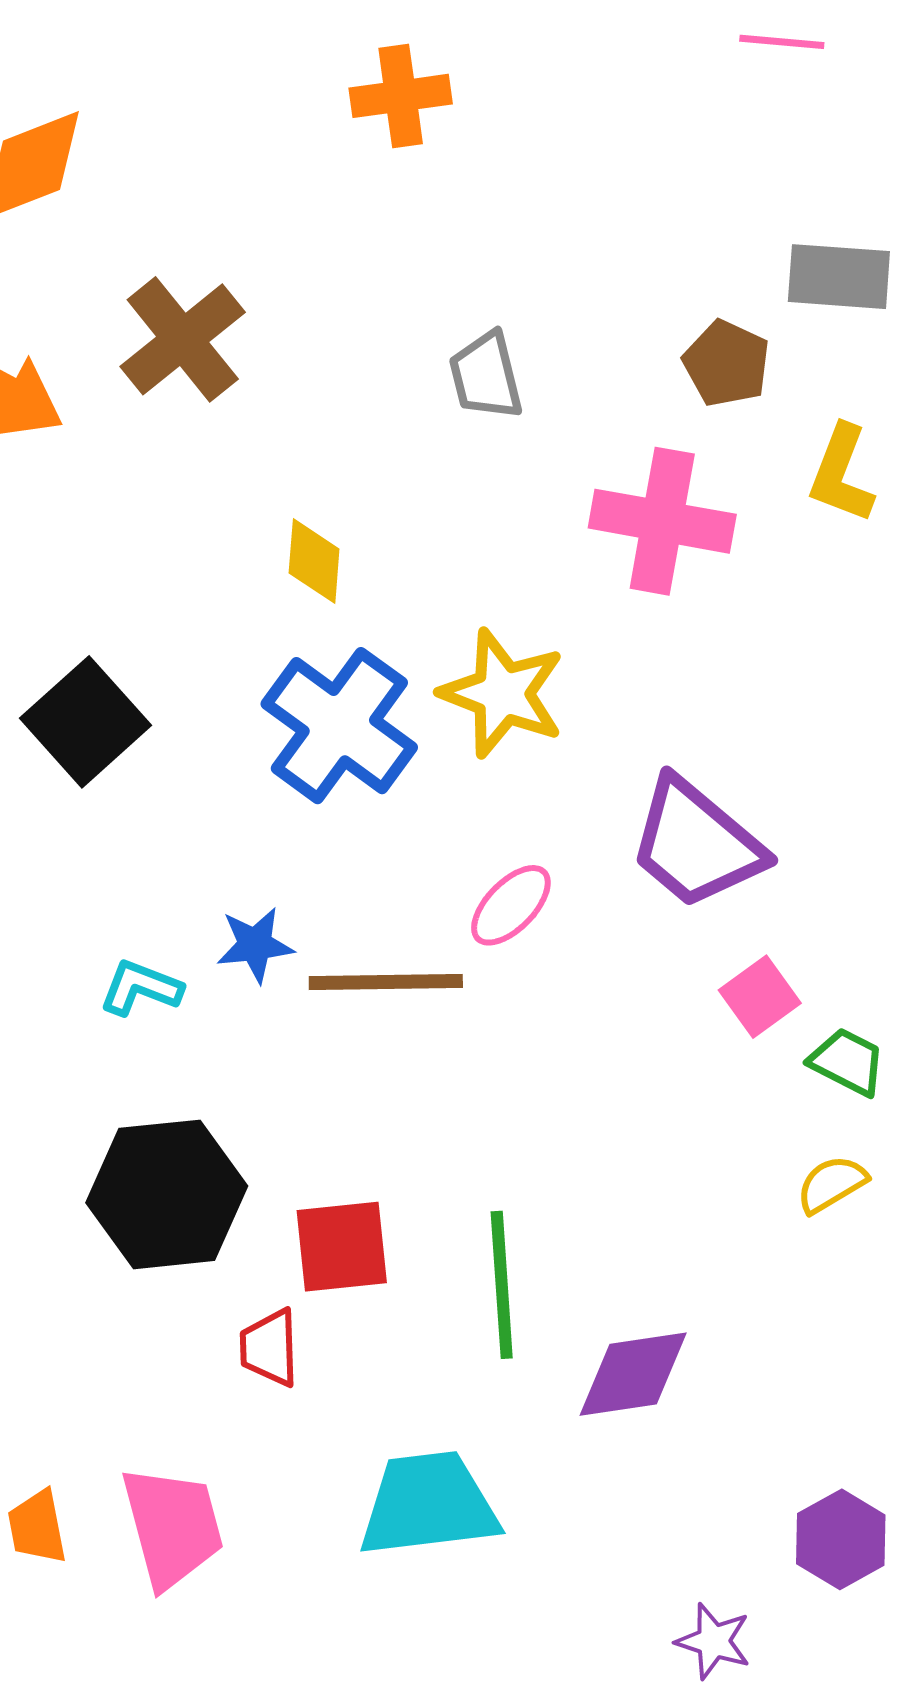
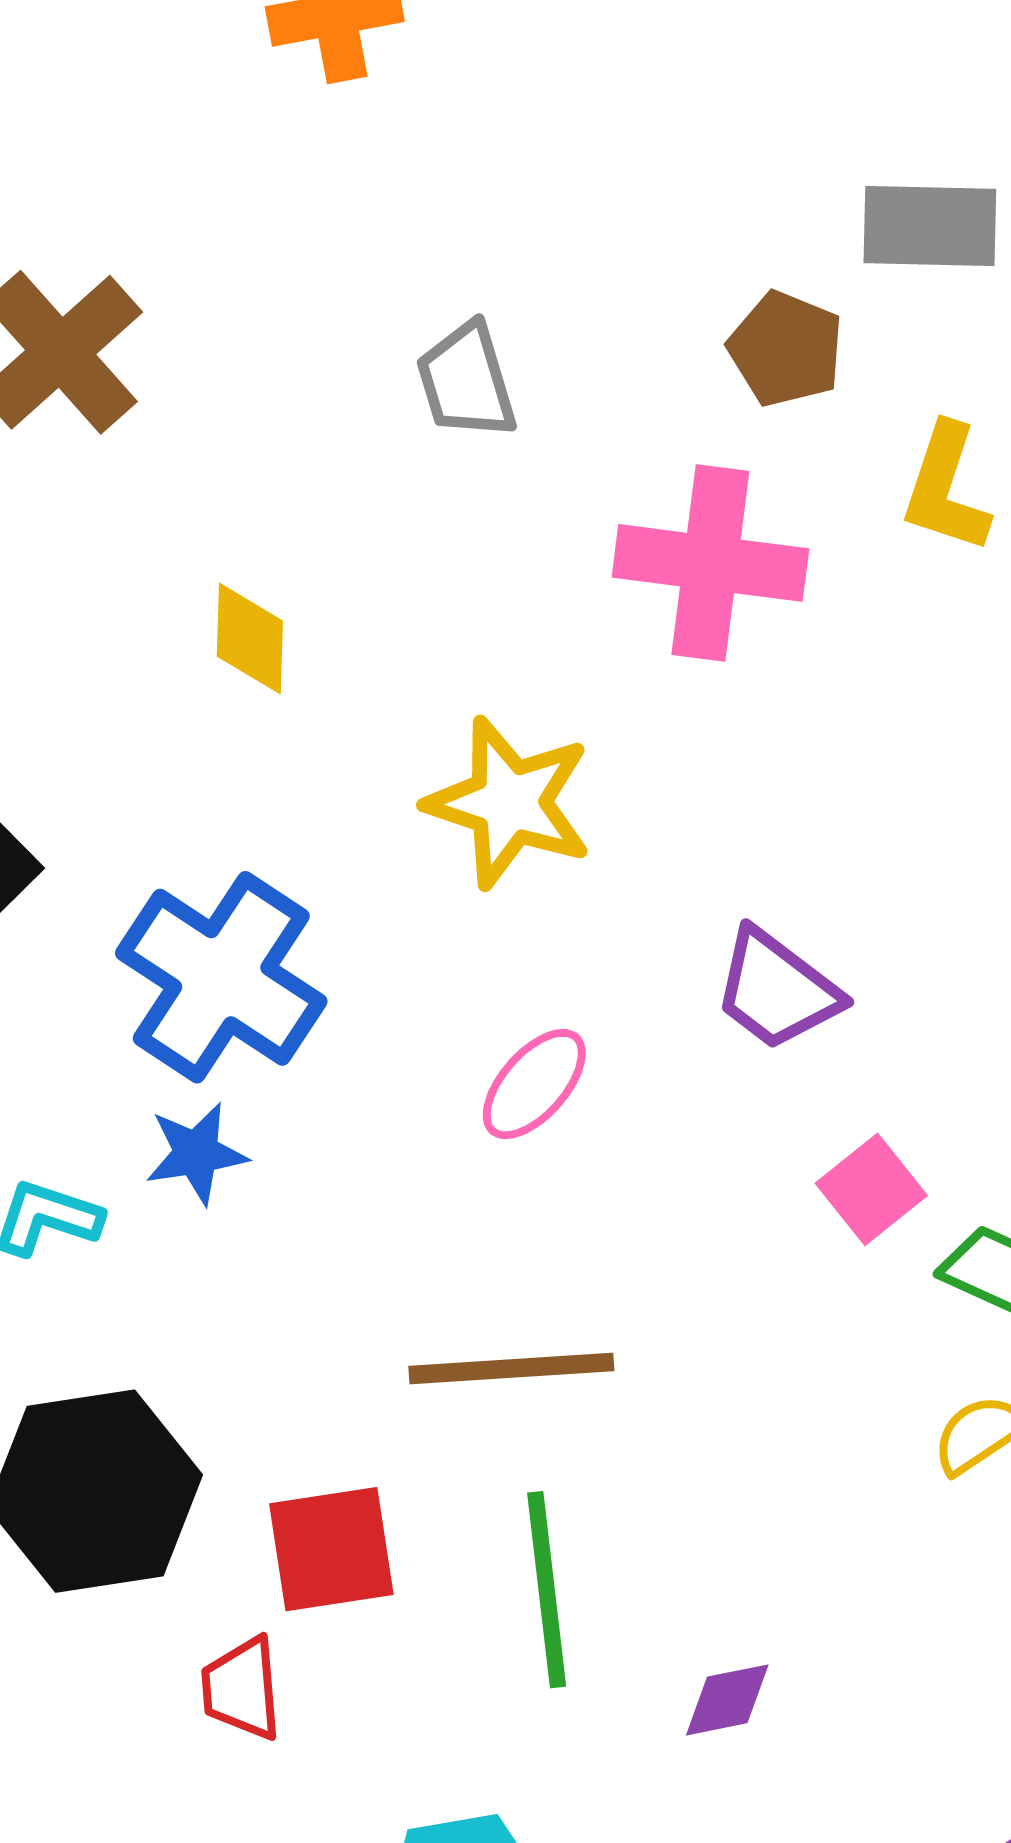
blue cross: (339, 726) -> (221, 977), moved
purple trapezoid: (696, 844) -> (777, 990), size x0.7
brown line: (386, 982) -> (511, 1368), moved
purple diamond: (633, 1374) -> (727, 1700), size x0.6

